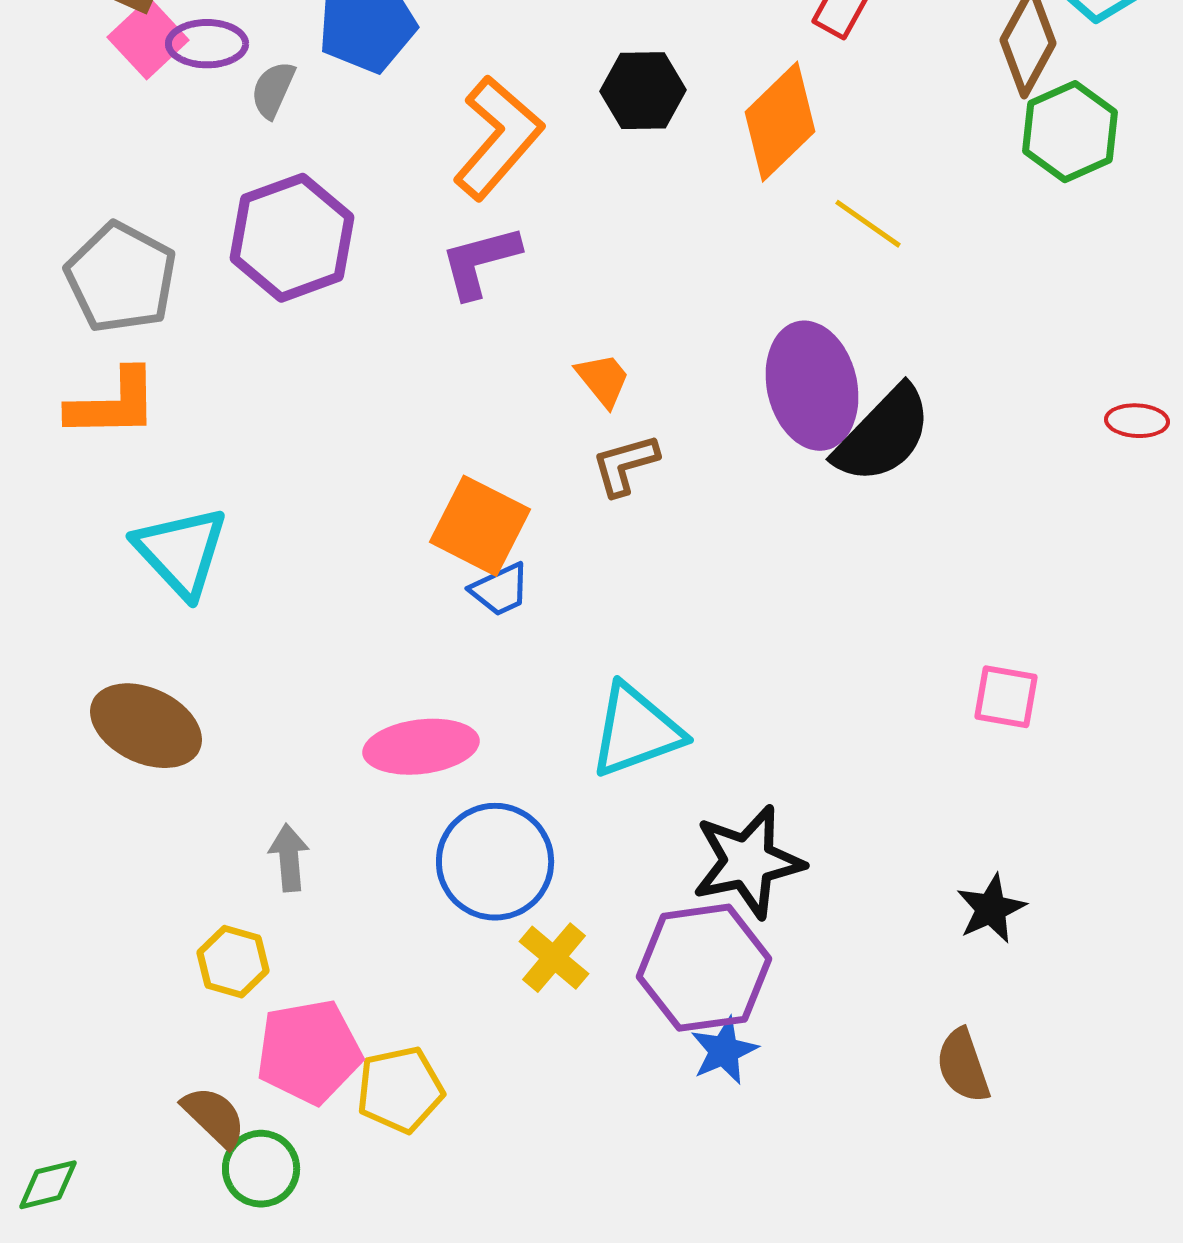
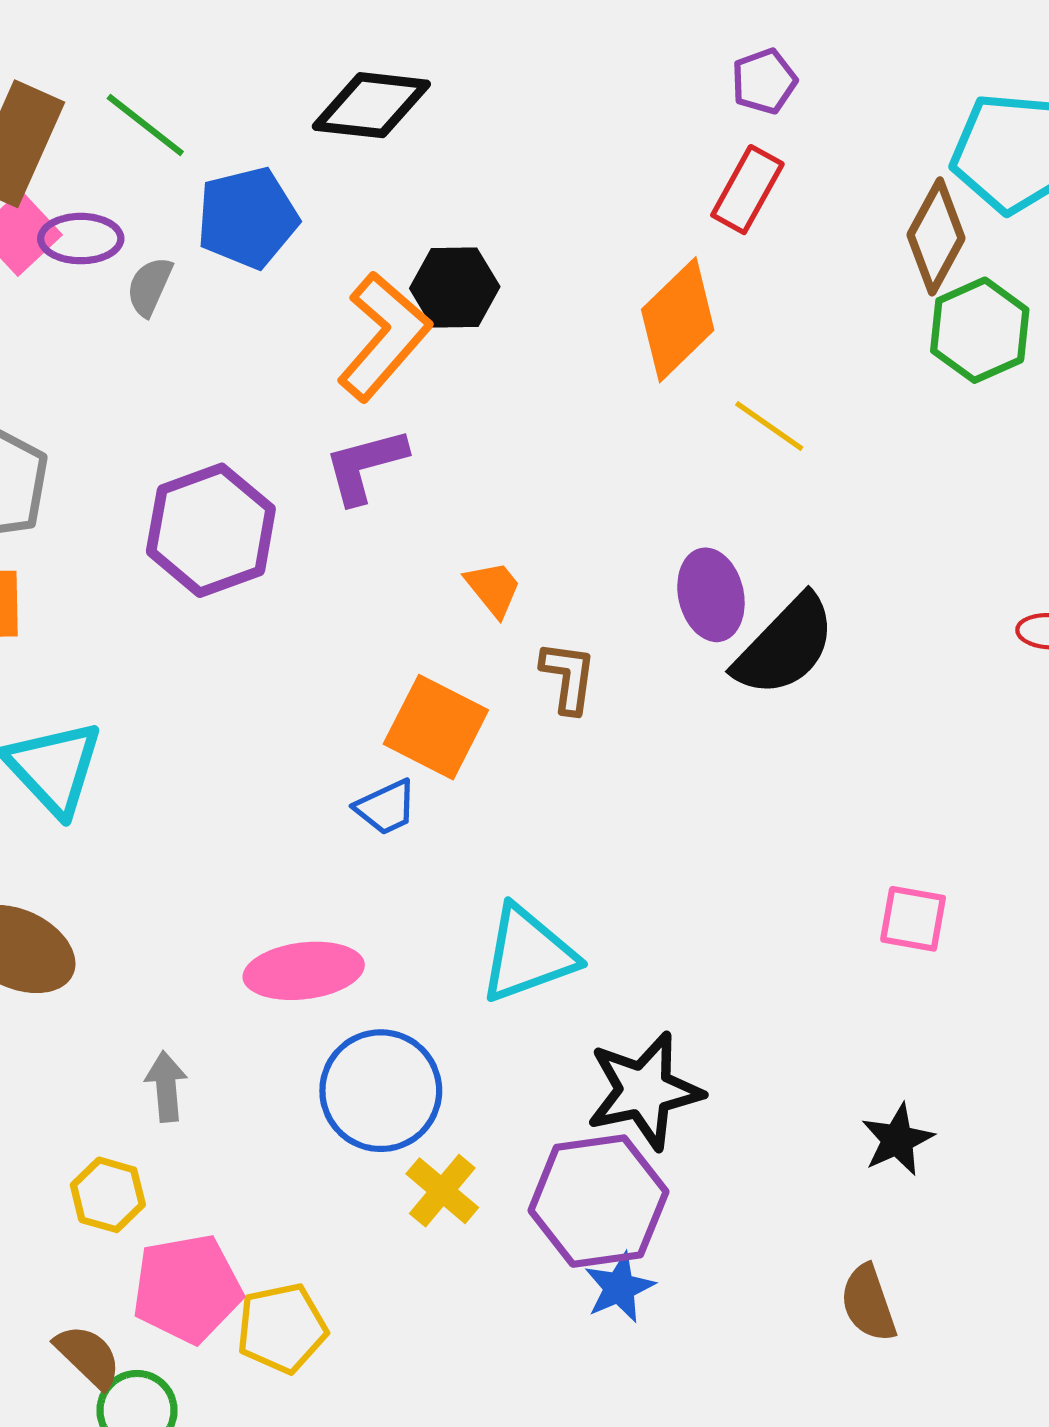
black hexagon: (643, 91) -> (455, 288), moved
purple hexagon: (292, 238) -> (211, 530), moved
purple ellipse: (812, 386) -> (711, 595), size x0.7
brown L-shape: (625, 465) -> (568, 677), moved, turned 114
orange square: (480, 526) -> (436, 727), moved

